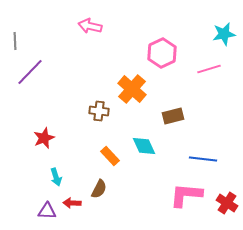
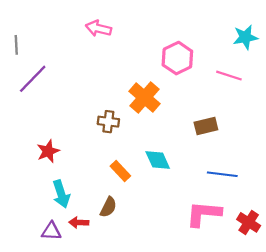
pink line: (209, 69) -> (229, 76), turned 35
brown rectangle: (173, 116) -> (206, 126), moved
cyan arrow: (56, 177) -> (61, 194), size x1.4

